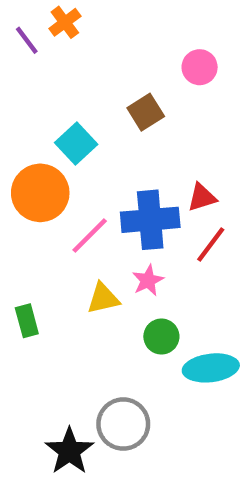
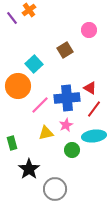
red triangle: (202, 197) -> (90, 88), turned 48
cyan ellipse: (211, 368) -> (94, 136), moved
black star: (69, 451) -> (29, 169), moved

